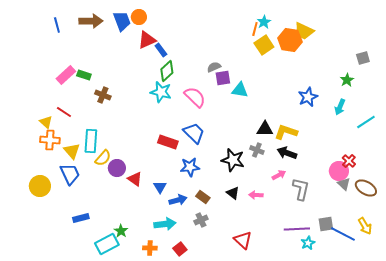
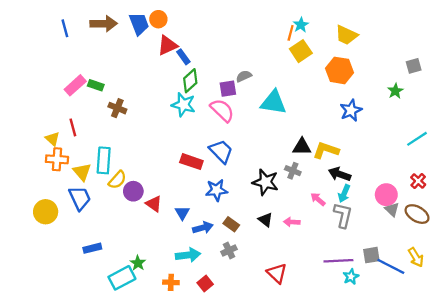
orange hexagon: (290, 40) -> (340, 70), moved
purple square: (223, 78) -> (228, 89), moved
cyan triangle: (240, 90) -> (273, 102), size x1.4
cyan arrow: (340, 107) -> (344, 194), moved
red line: (64, 112) -> (73, 127), turned 42
black arrow: (287, 153) -> (340, 174), moved
red cross: (349, 161) -> (418, 181), moved
pink arrow: (279, 175) -> (318, 199), turned -112

